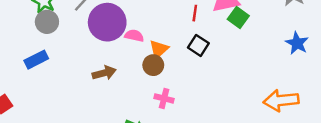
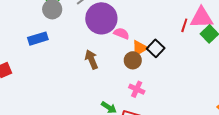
red line: (195, 13) -> (184, 25), moved
black square: (198, 45) -> (156, 48), moved
brown arrow: (104, 73) -> (91, 59), turned -108

